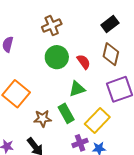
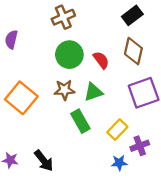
brown star: (43, 119) -> (64, 90), moved
yellow rectangle: (97, 120) -> (117, 130), size x0.7
purple cross: (80, 143) -> (140, 146), moved

